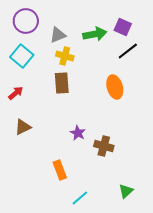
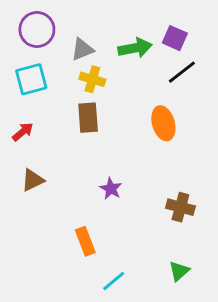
cyan square: (22, 56) -> (31, 79), turned 35
brown cross: (104, 146) -> (180, 207), moved

